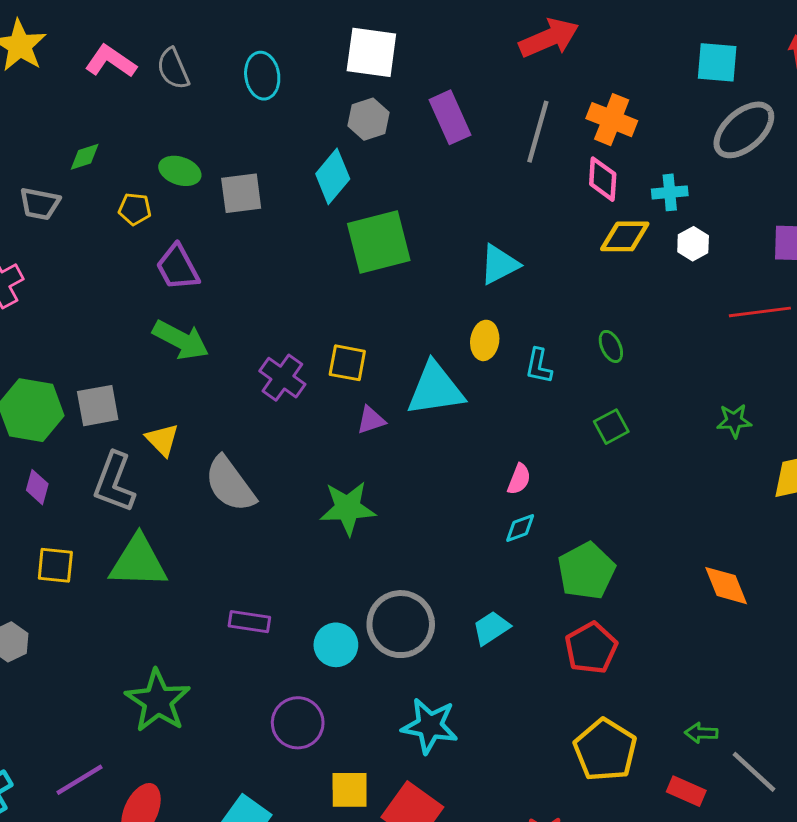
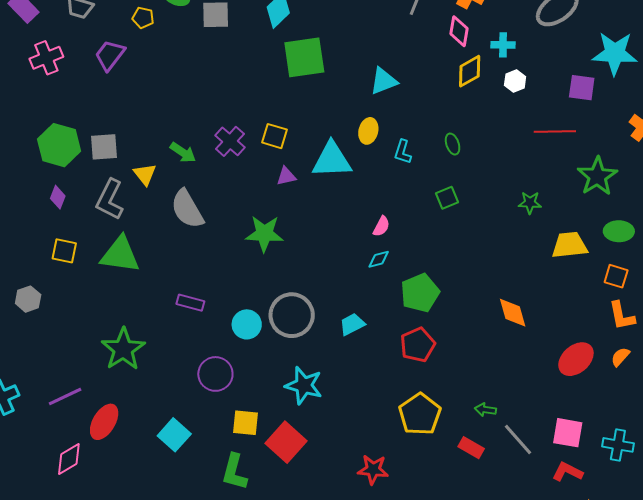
yellow diamond: (625, 236) -> (470, 71), turned -36
purple trapezoid: (178, 267) -> (110, 55), moved, turned 60
green arrow: (181, 340) -> (183, 152), moved, size x0.7

